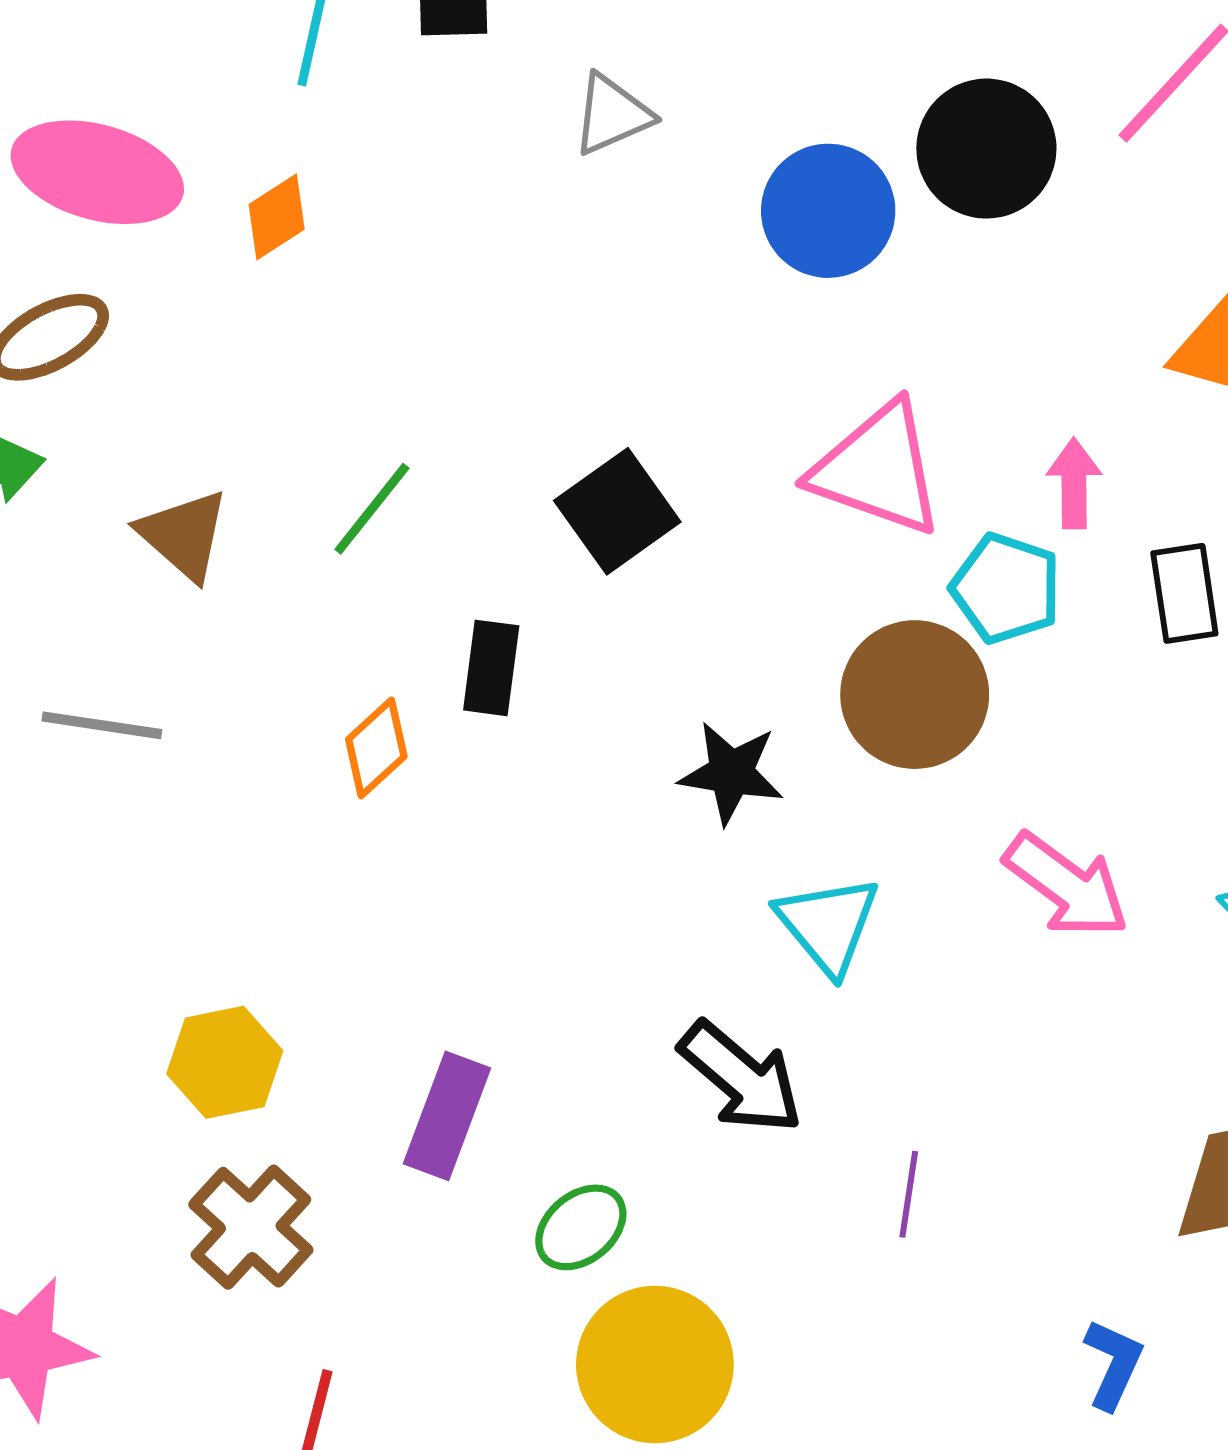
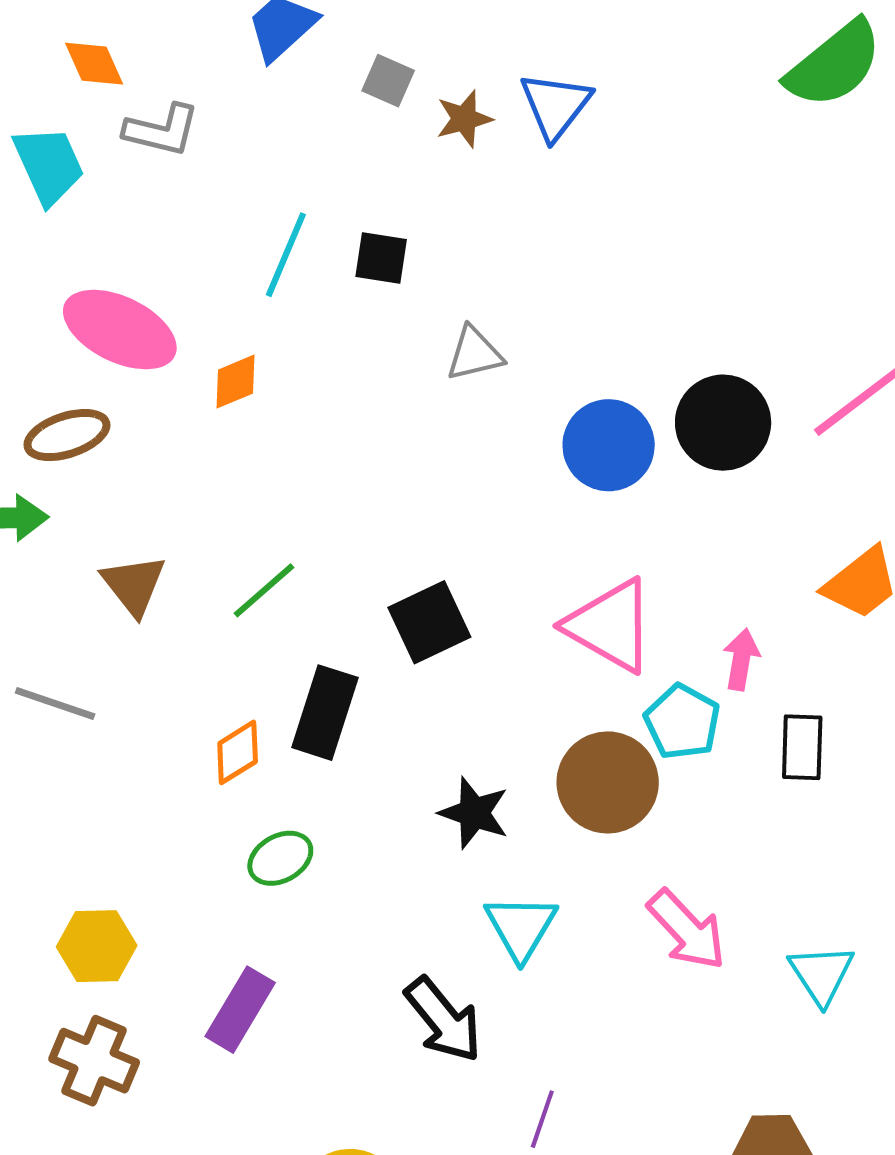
black rectangle: (491, 668) -> (325, 713), size x1.4
brown cross: (251, 1227) -> (94, 1061), turned -30
green ellipse: (581, 1227) -> (280, 858), moved

